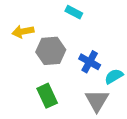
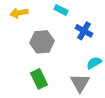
yellow arrow: (23, 31) -> (19, 13), moved
blue cross: (90, 62) -> (84, 31), moved

